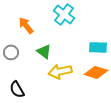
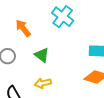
yellow arrow: (60, 71) -> (43, 83), moved, size x0.7

